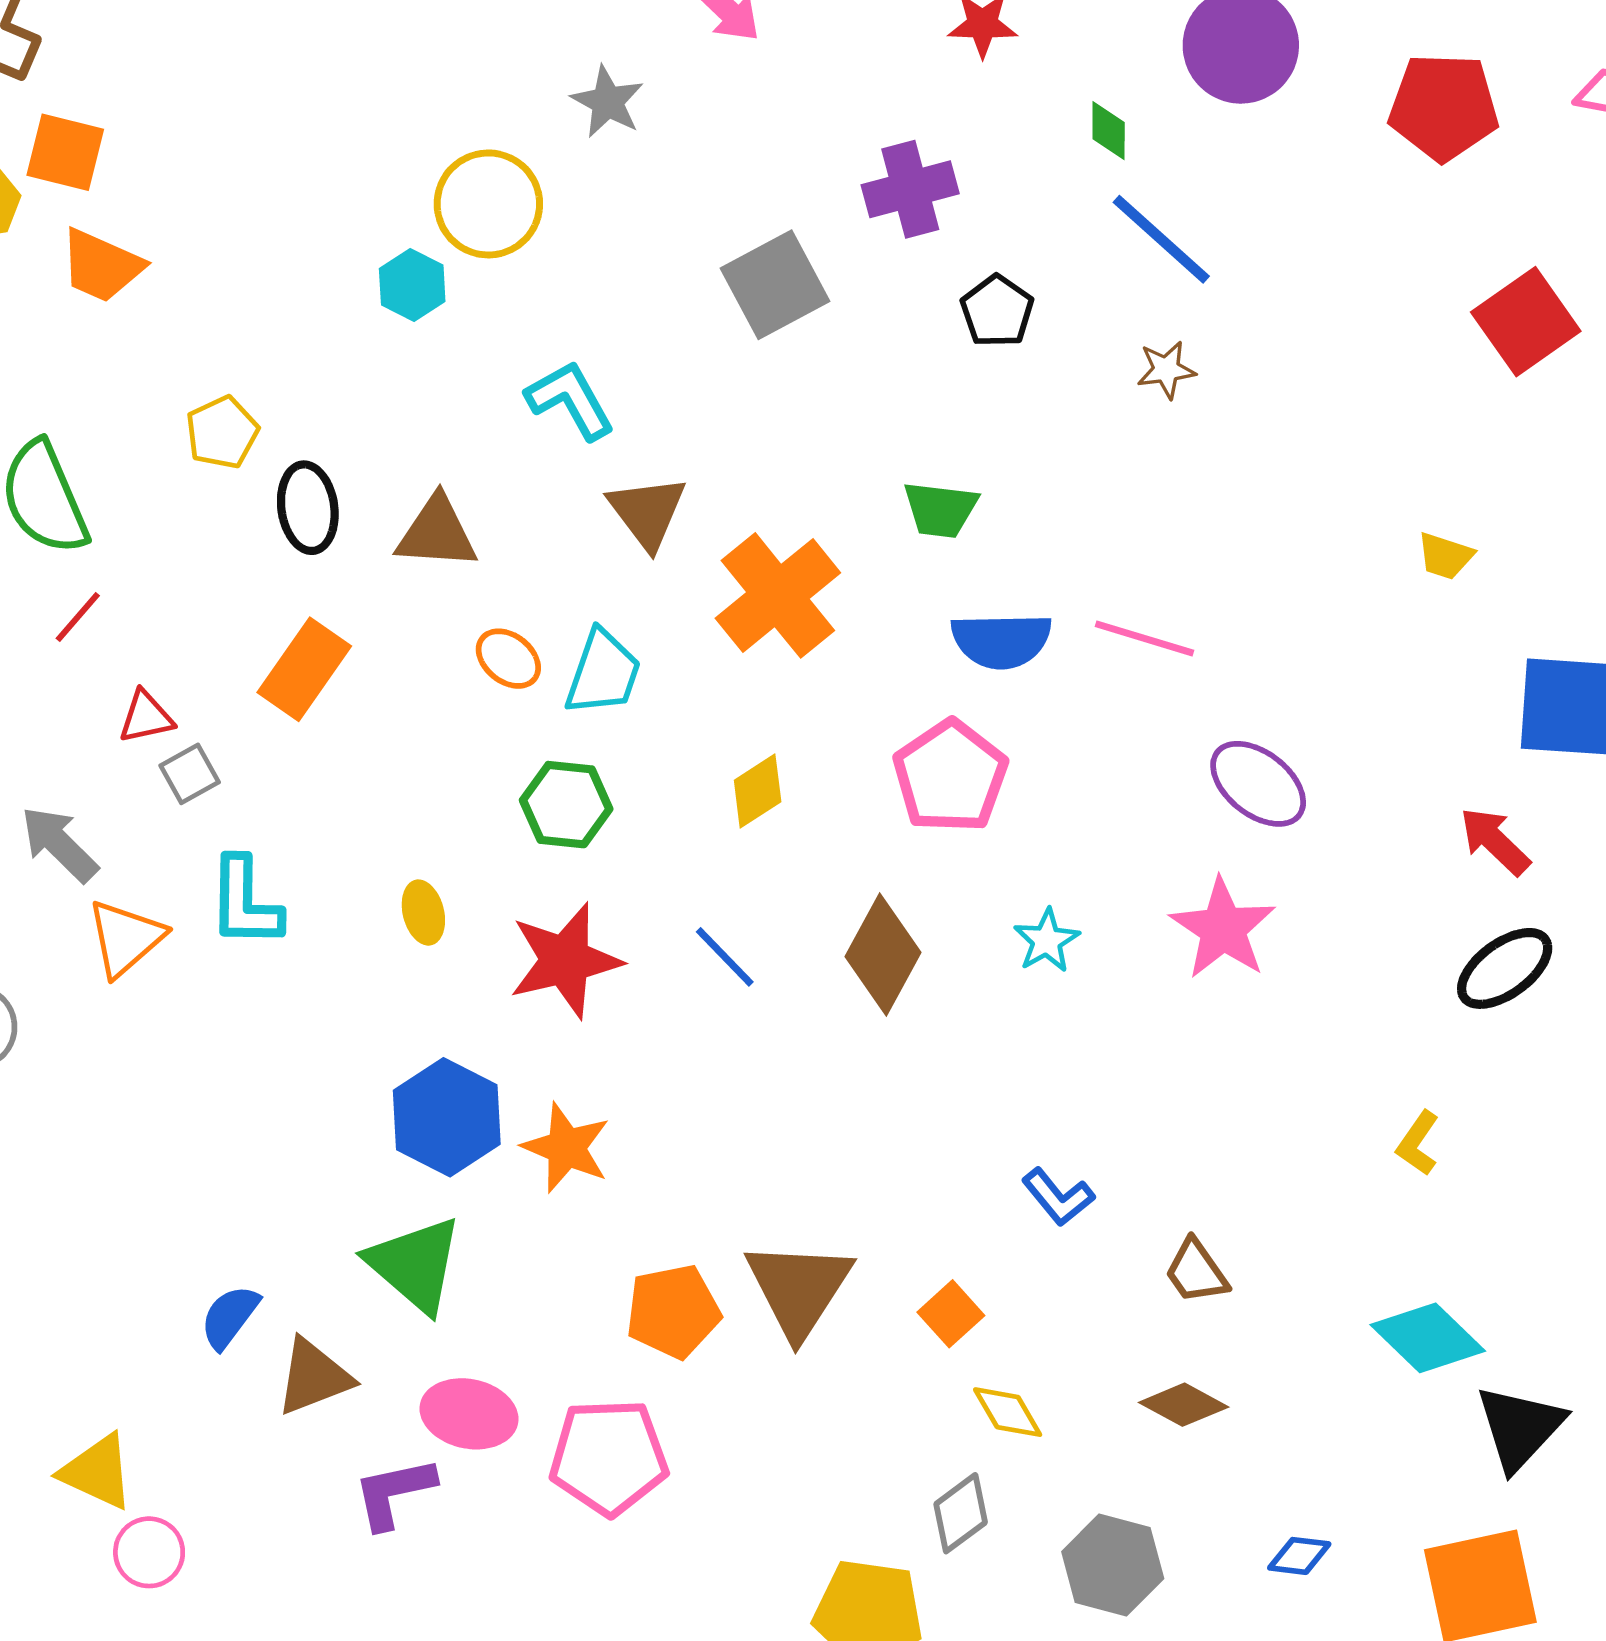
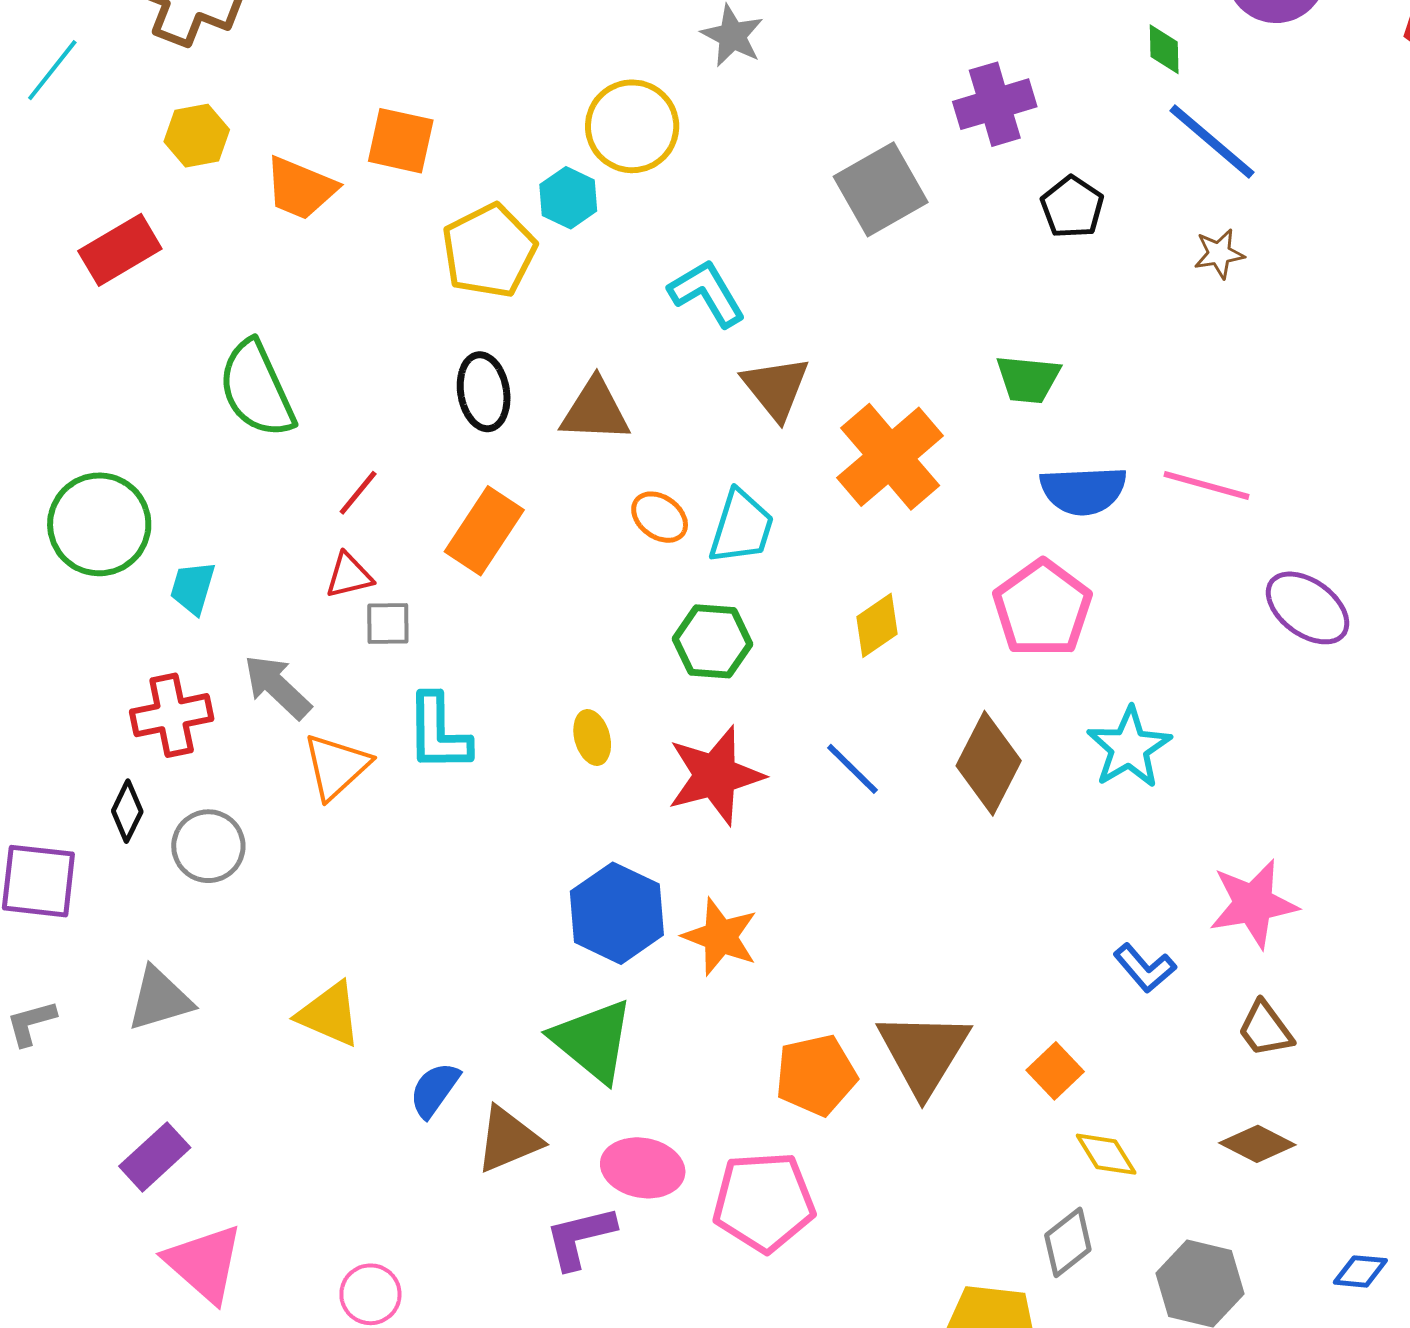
orange square: (65, 152) -> (401, 141), moved
yellow pentagon: (222, 432) -> (489, 251), moved, size x1.5
red line: (78, 617) -> (358, 493), moved
gray square: (190, 774) -> (388, 623), turned 30
pink star: (1223, 929) -> (1253, 904), moved, turned 30
cyan star: (1047, 941) -> (1129, 748), size x1.5
yellow triangle: (97, 1472) -> (329, 1014), moved

